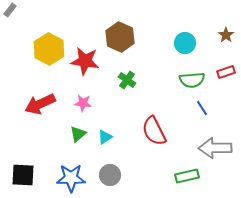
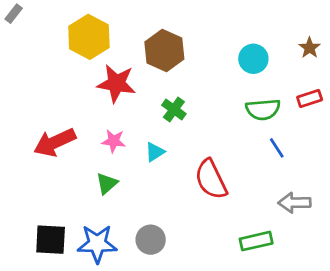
yellow hexagon: (49, 49) -> (89, 37), moved
cyan triangle: (105, 137) -> (155, 152), moved
gray arrow: (215, 148) -> (294, 203), size x0.7
black square: (23, 175) -> (51, 240), moved

